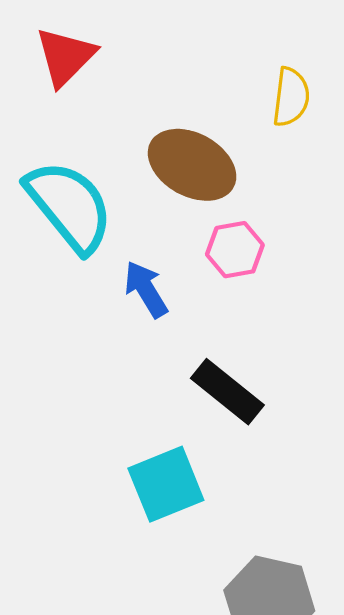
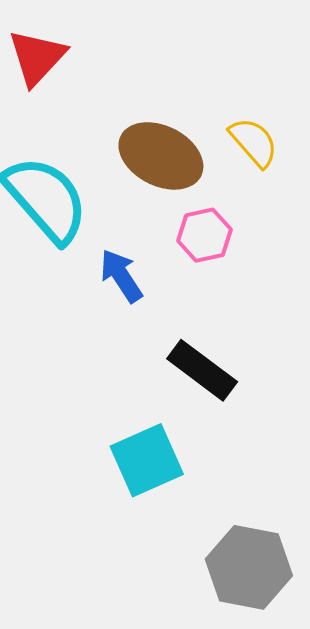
yellow semicircle: (291, 97) -> (254, 142), moved, turned -46

